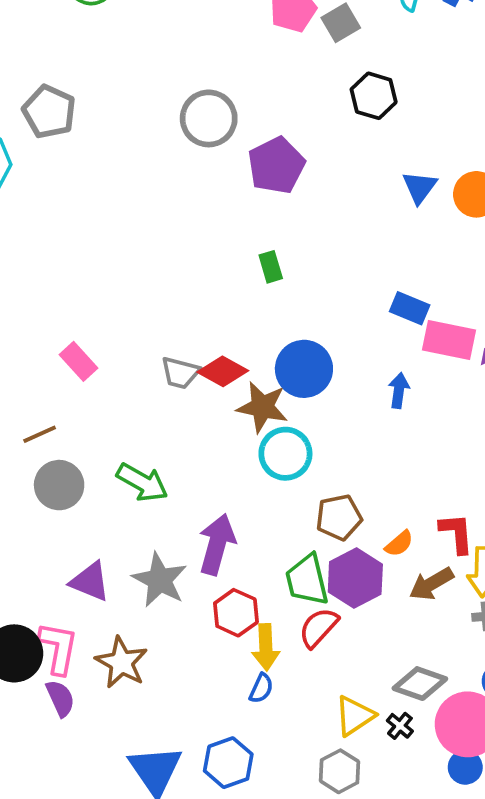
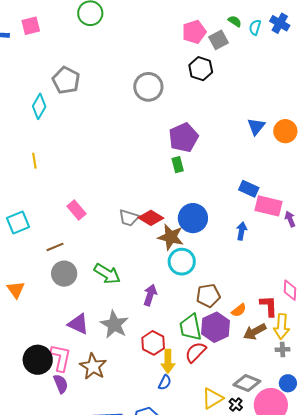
black hexagon: (374, 96) -> (201, 69), moved
purple pentagon: (276, 165) -> (184, 137), moved
purple arrow: (217, 544) -> (150, 295), moved, size x0.7

